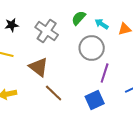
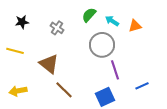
gray cross: (47, 31) -> (57, 28), size x0.6
purple line: (105, 73) -> (115, 70), turned -36

